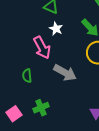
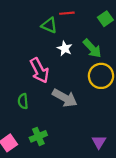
white star: (56, 29) -> (65, 48), moved

